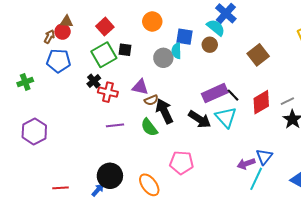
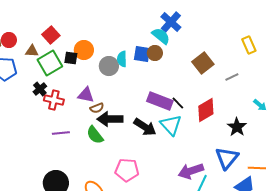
brown triangle: (67, 22) -> (32, 51), moved
orange circle: (152, 22) -> (84, 50), moved
blue square: (185, 37) -> (142, 54), moved
purple rectangle: (215, 93) -> (160, 101), turned 45
gray line: (287, 101) -> (232, 77), moved
black arrow: (164, 111) -> (110, 119), turned -65
blue triangle: (264, 157) -> (227, 158), moved, size x1.4
purple arrow: (246, 164) -> (191, 171), size x1.4

